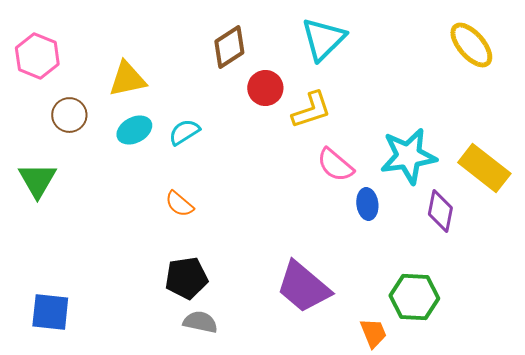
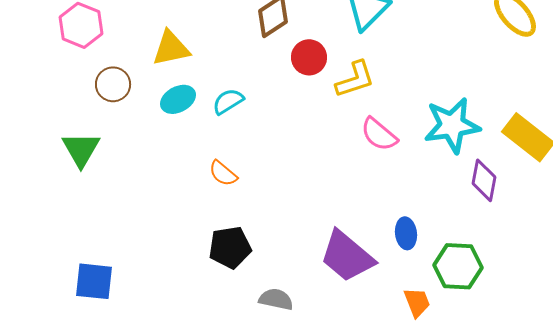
blue ellipse: (367, 204) -> (406, 233), moved
gray semicircle: (200, 322) -> (276, 299), moved

